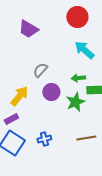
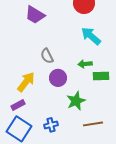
gray semicircle: (40, 70) -> (47, 56), turned -70
green star: (75, 102) -> (76, 101), moved

